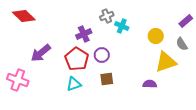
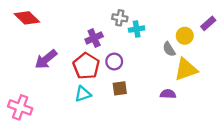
gray cross: (107, 16) -> (120, 18), turned 32
cyan cross: (122, 26) -> (137, 29), turned -32
yellow circle: (156, 36) -> (185, 36), moved
gray semicircle: (182, 44) -> (169, 49), moved
pink cross: (18, 80) -> (20, 107), moved

